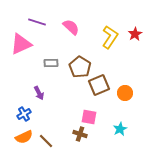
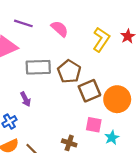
gray rectangle: (51, 63) -> (38, 67), size x1.6
orange circle: (125, 93) -> (117, 99), size x1.6
pink square: (89, 117) -> (94, 125), moved

